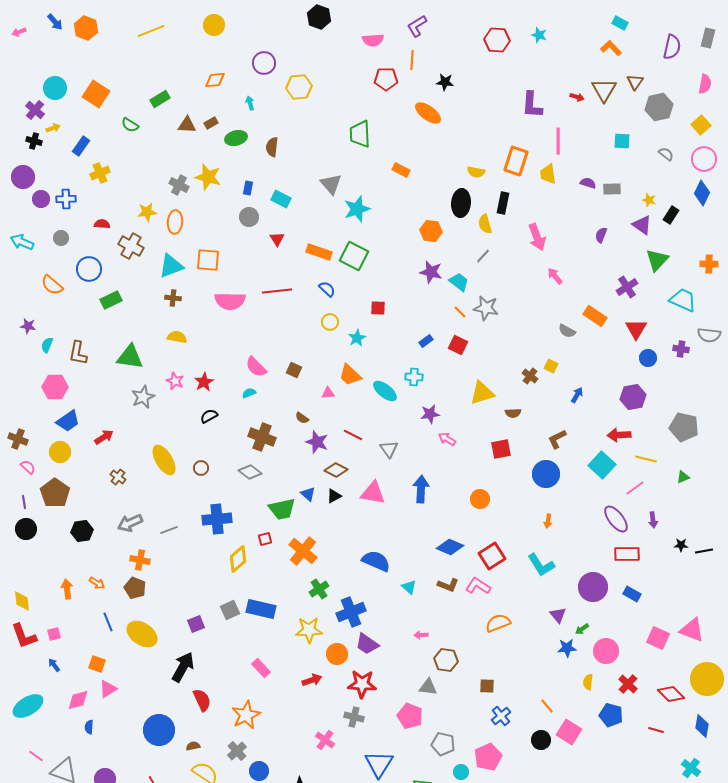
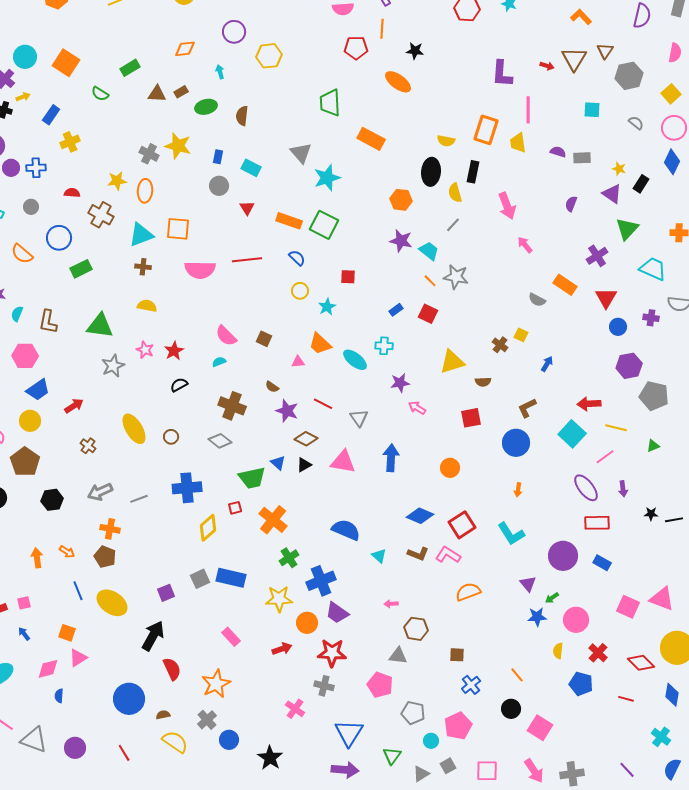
orange rectangle: (401, 170) -> (371, 139), size x1.5
purple hexagon: (633, 397) -> (629, 366), moved
pink square: (569, 732) -> (540, 728), moved

